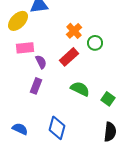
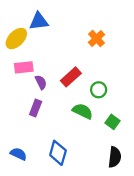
orange cross: (74, 31) -> (96, 38), moved
green circle: (95, 43) -> (99, 90), moved

